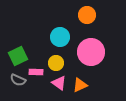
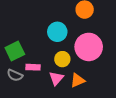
yellow circle: (56, 63) -> (62, 59), moved
pink triangle: (59, 83) -> (56, 78), turned 35

